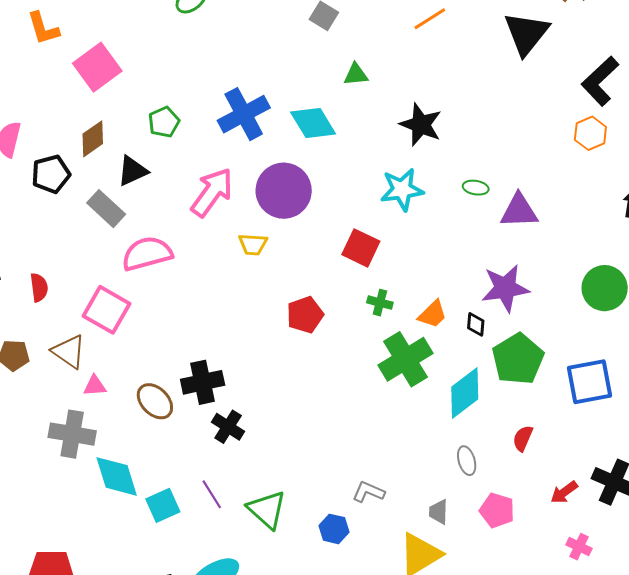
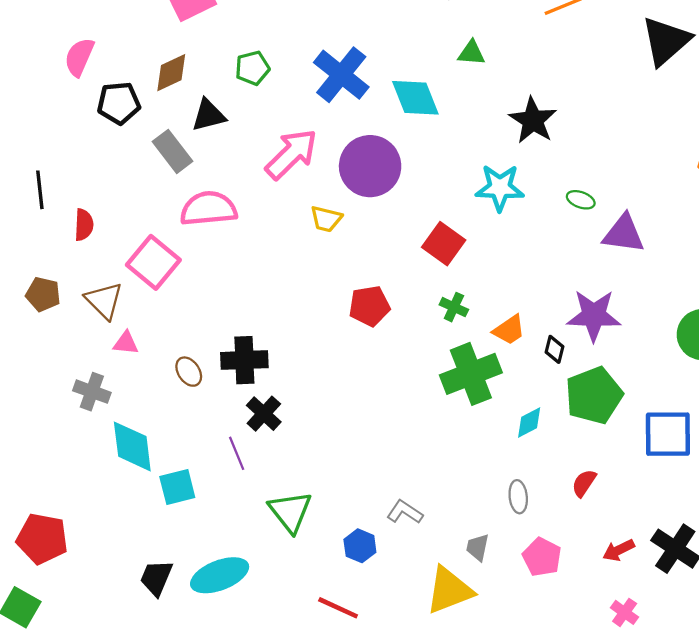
blue cross: (244, 114) -> (341, 75), turned -33
cyan diamond: (465, 393) -> (529, 422), size x0.6
brown ellipse: (155, 401) -> (189, 372), size x0.7
gray cross: (72, 434) -> (92, 392), size x0.7
purple line: (212, 494) -> (237, 453), moved

